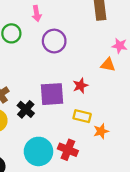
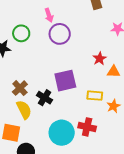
pink arrow: (37, 14) -> (49, 15), moved
orange triangle: (108, 65) -> (114, 72), moved
red star: (80, 86) -> (100, 59), moved

